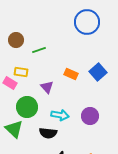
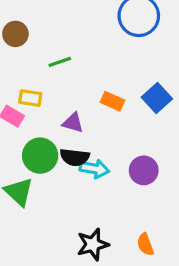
brown circle: (16, 40) -> (15, 34), moved
purple triangle: (47, 87) -> (73, 123), turned -32
black semicircle: (48, 133) -> (75, 157), moved

